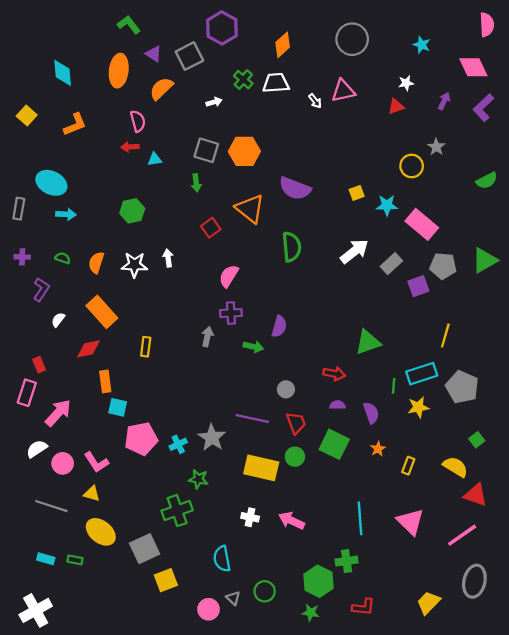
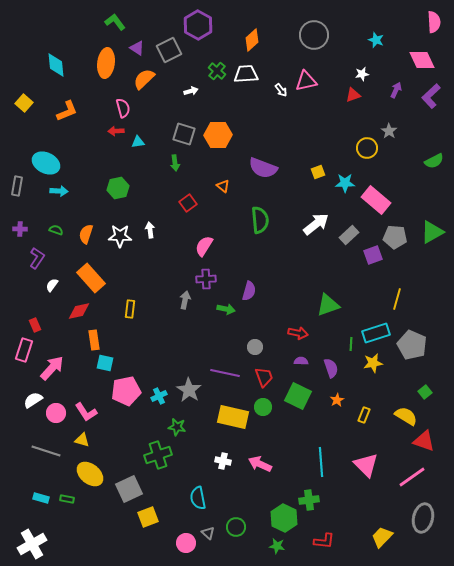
orange triangle: (250, 209) -> (223, 186), size x0.5

